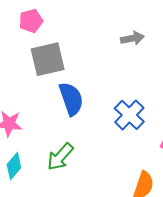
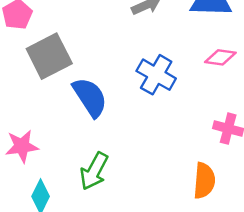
blue cross: (129, 115) -> (156, 75), moved

